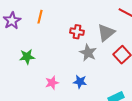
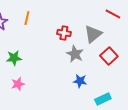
blue star: (80, 82) -> (80, 81), moved
pink star: (52, 83) -> (18, 84), moved

